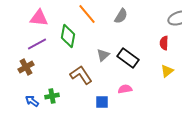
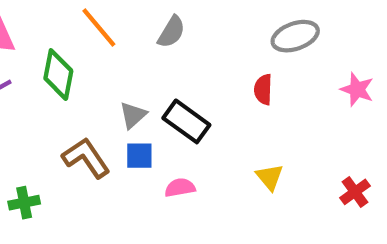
yellow triangle: (167, 71) -> (270, 177), moved, turned -32
blue square: (102, 102) -> (139, 156), moved

